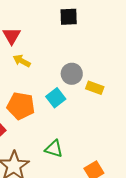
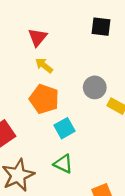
cyan square: (56, 98) -> (64, 128), moved
orange pentagon: (21, 106) -> (44, 99), moved

